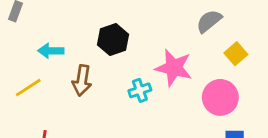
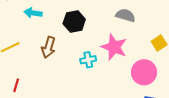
gray semicircle: (209, 21) -> (125, 15), moved, turned 48
cyan arrow: (51, 51) -> (33, 13), moved

